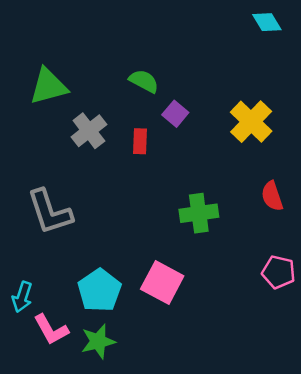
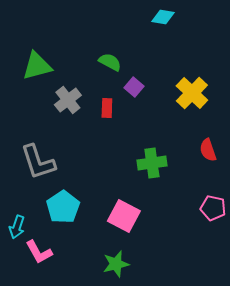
cyan diamond: (267, 22) -> (163, 17), moved, turned -50
cyan pentagon: (99, 290) -> (63, 207), moved
green star: (98, 341) -> (116, 264), moved

